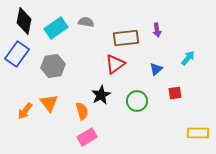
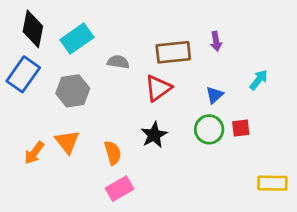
gray semicircle: (86, 22) -> (118, 62), moved
black star: (101, 95) -> (154, 135), moved
green circle: (137, 101) -> (209, 129), moved

